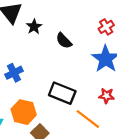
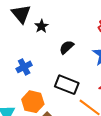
black semicircle: (64, 41) -> (67, 47), moved, turned 91

